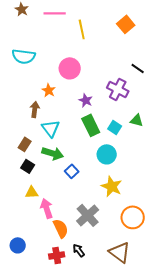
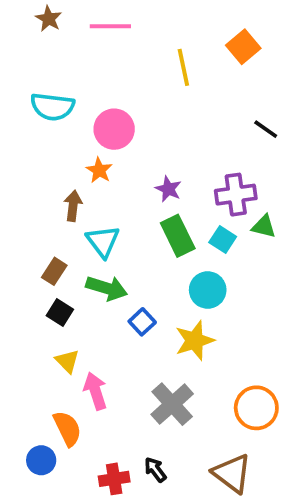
yellow line: (82, 29) -> (183, 67), moved
pink circle: (70, 68) -> (114, 129), moved
purple cross: (118, 89) -> (236, 195), moved, turned -35
yellow star: (112, 186) -> (195, 341), moved, turned 30
yellow triangle: (32, 192) -> (67, 361), turned 48
orange semicircle: (61, 228) -> (67, 428), moved

